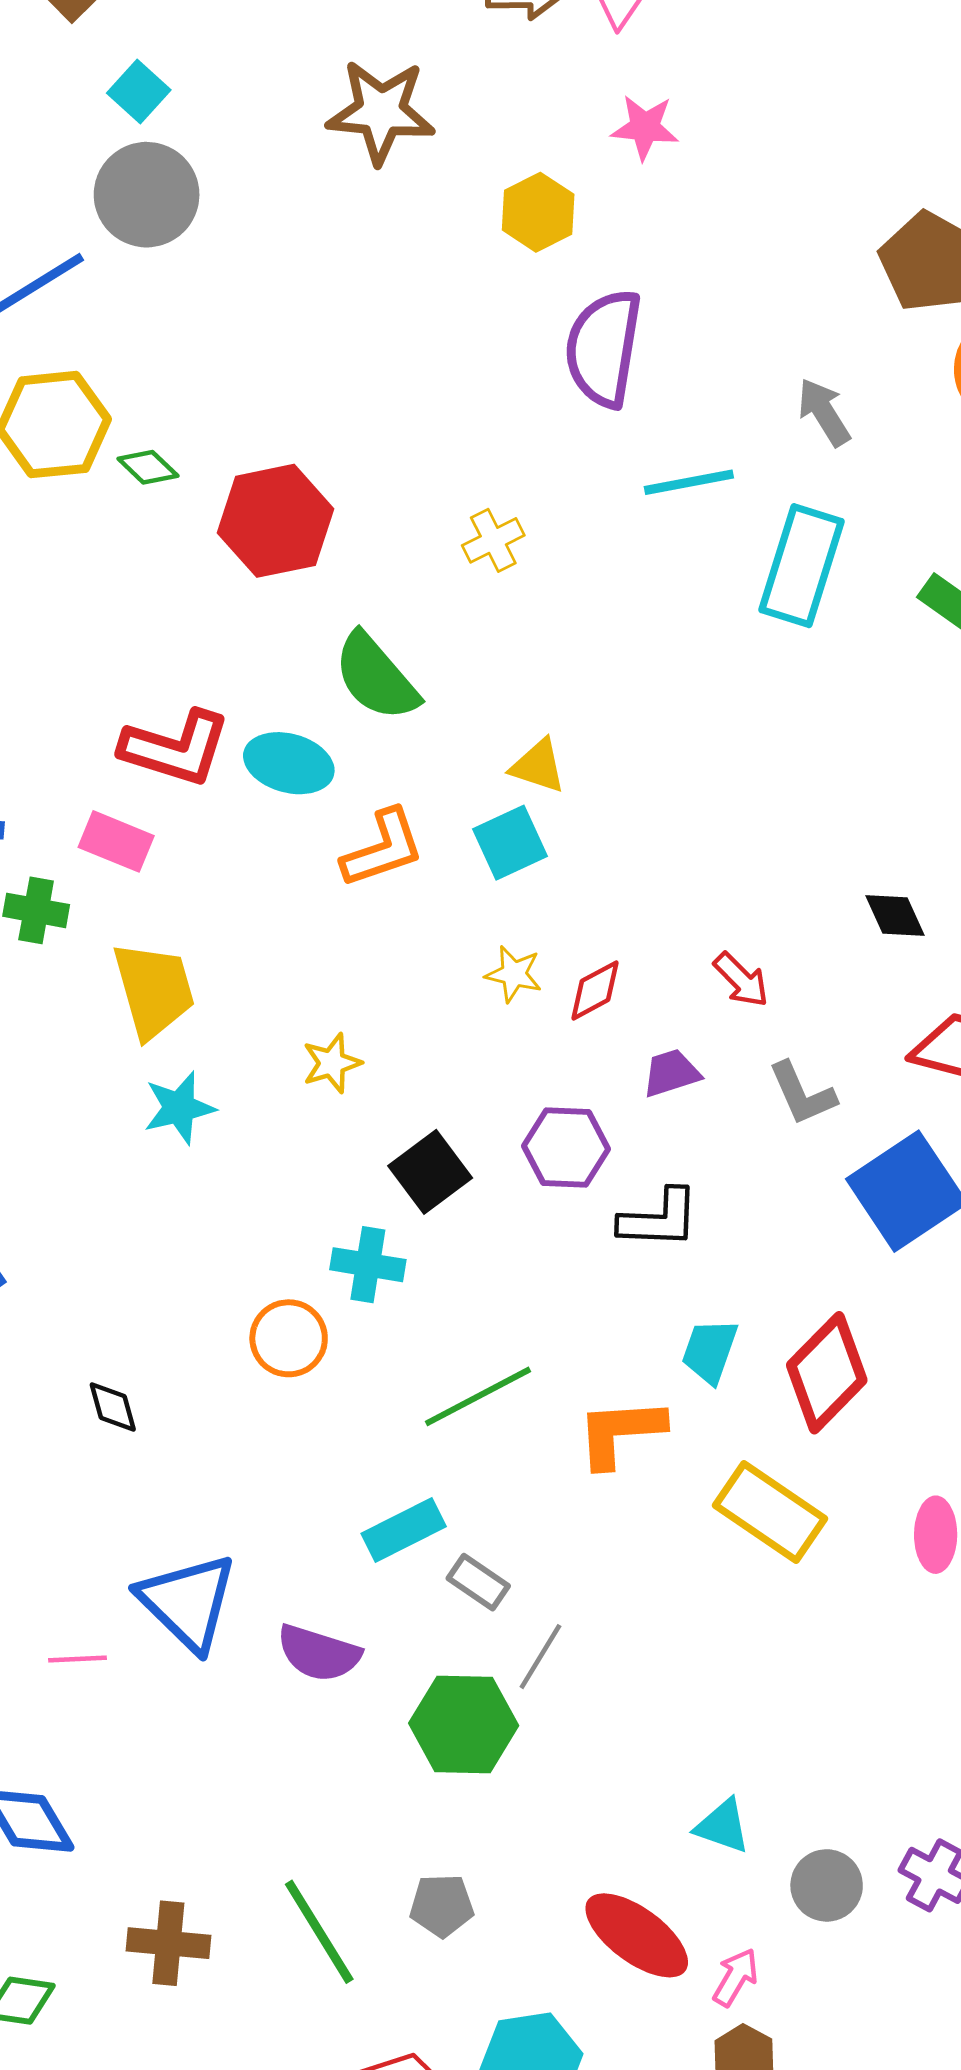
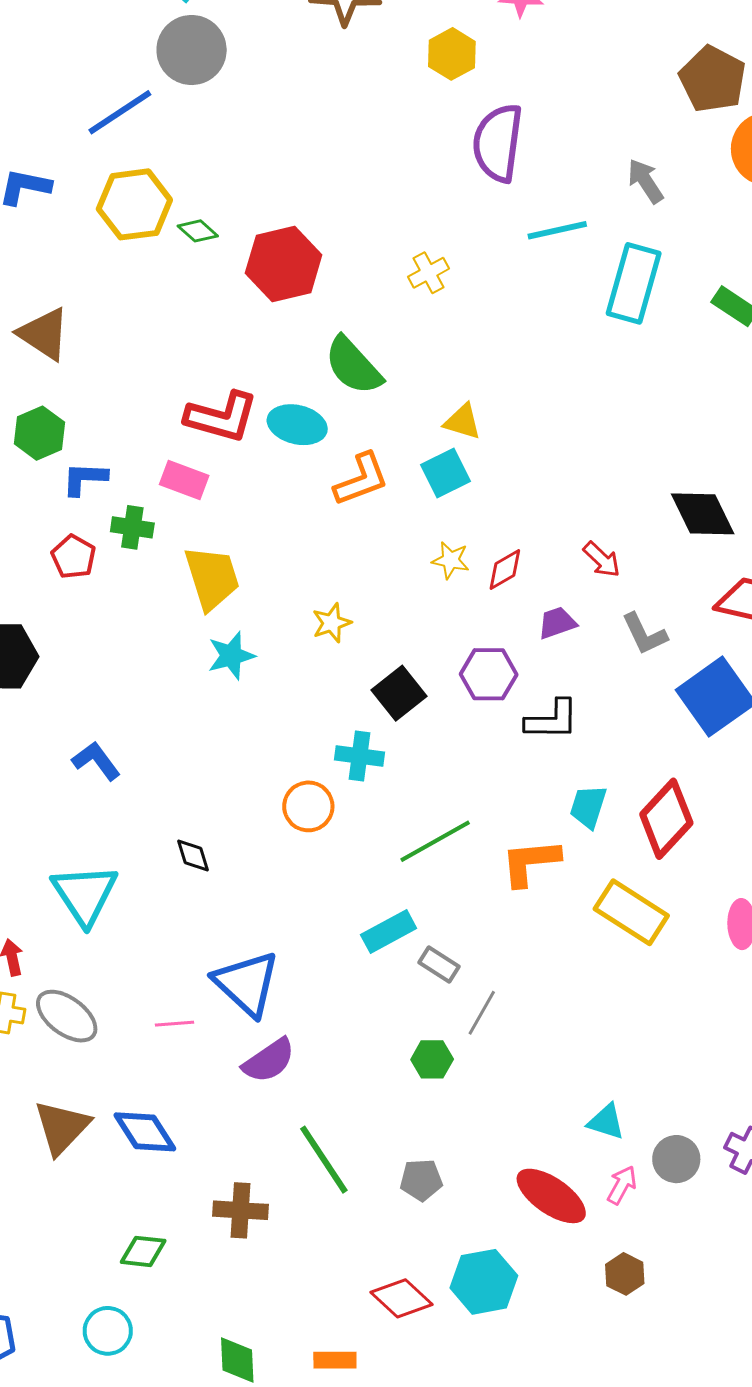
black diamond: (895, 916) -> (703, 514), size x1.6
purple semicircle: (319, 1653) -> (269, 1061), moved, turned -50
green hexagon: (464, 1724) -> (432, 1059), size x0.6
green line: (319, 1932) -> (324, 1160), moved
pink arrow: (736, 1977) -> (622, 1185), moved

